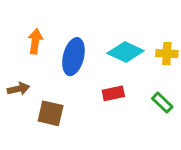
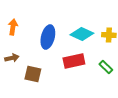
orange arrow: (35, 41) -> (13, 27), moved
red rectangle: (113, 93) -> (74, 61), size x1.5

